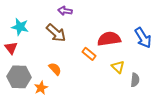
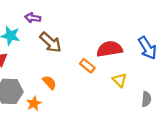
purple arrow: (65, 11) -> (33, 18), moved
gray semicircle: (135, 80) -> (146, 99), moved

